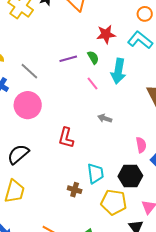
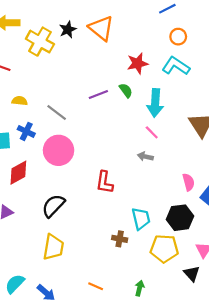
pink line: (92, 83) -> (152, 132), moved

